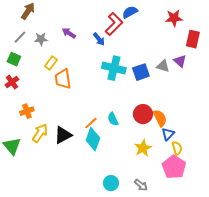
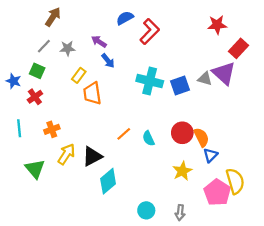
blue semicircle: (130, 12) -> (125, 18), moved
blue arrow: (99, 39) -> (108, 61), moved
red rectangle: (193, 39) -> (239, 48), turned 30
purple triangle: (180, 61) -> (224, 73), size x1.6
orange line: (91, 123) -> (124, 134), moved
cyan diamond: (93, 139) -> (108, 181), moved, turned 30
yellow semicircle: (177, 148) -> (235, 181), moved, size x1.6
gray arrow: (141, 185) -> (180, 213), turned 56

